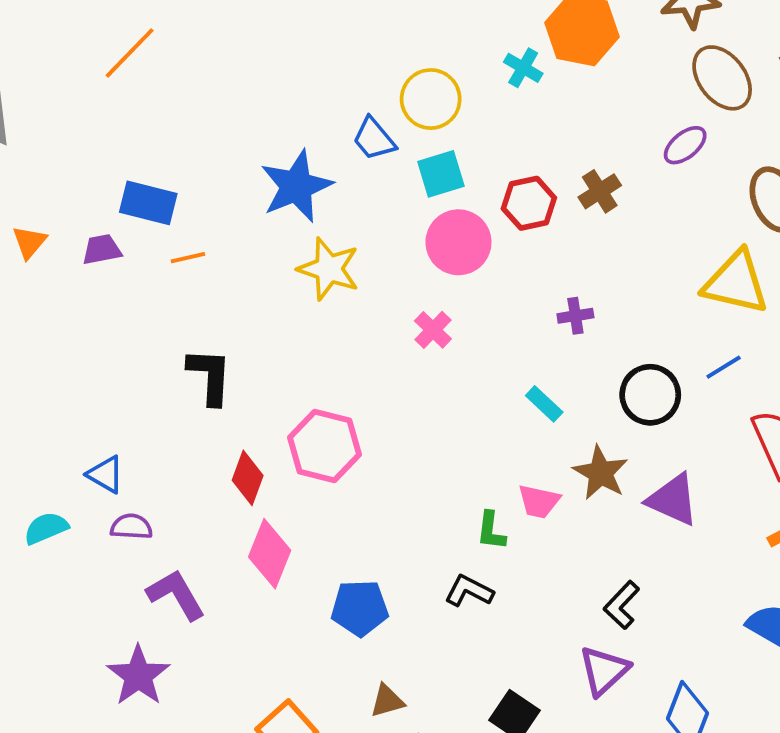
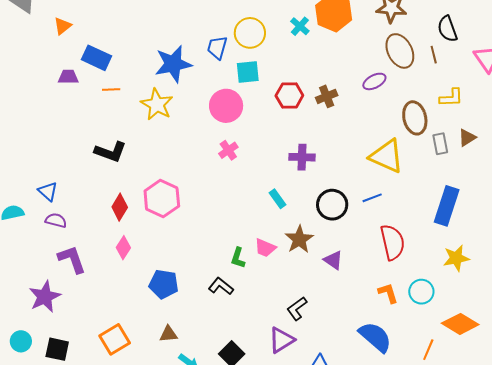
blue trapezoid: (374, 139) -> (217, 48), turned 45
orange triangle: (29, 242) -> (63, 26), moved
pink circle: (458, 242) -> (226, 106), moved
yellow star: (329, 269) -> (157, 104), moved
purple cross: (575, 316) -> (302, 157), size x1.4
black L-shape: (210, 376) -> (110, 152), turned 96
purple triangle: (673, 500) -> (333, 260), size x0.7
pink diamond: (270, 554) -> (123, 248), size x0.7

